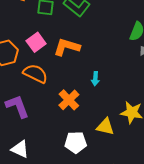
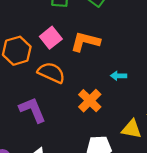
cyan arrow: (95, 79) -> (118, 76), turned 88

